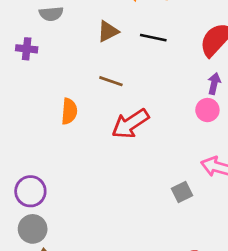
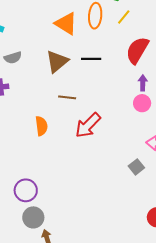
brown triangle: (108, 31) -> (57, 61), size x1.4

